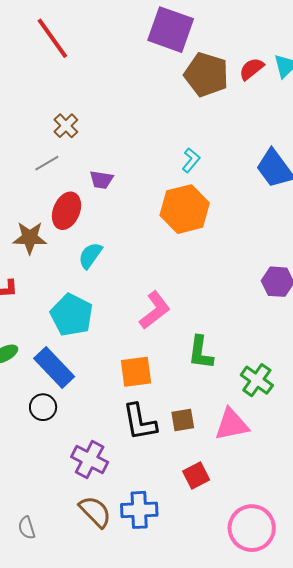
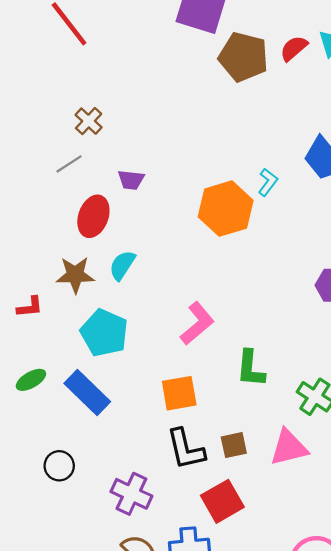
cyan L-shape: (191, 160) -> (268, 182), moved
brown star: (30, 238) -> (75, 275), moved
black circle: (43, 407) -> (59, 466), moved
red square: (196, 475) -> (222, 501), moved, size x1.4

